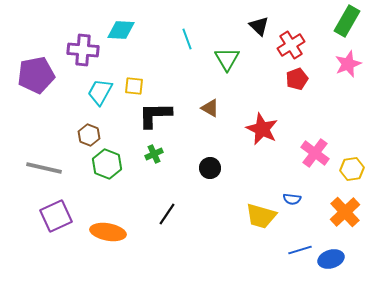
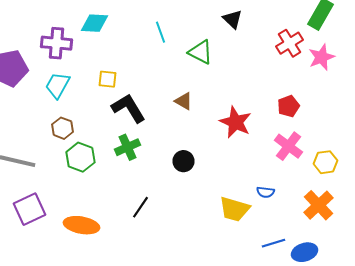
red cross: (291, 45) -> (290, 43), moved
green triangle: (227, 59) -> (200, 52), turned -32
red pentagon: (297, 79) -> (288, 106), moved
cyan trapezoid: (100, 92) -> (58, 85), moved
black L-shape: (155, 115) -> (128, 108), turned 60
green cross: (154, 154) -> (128, 147), size x1.4

